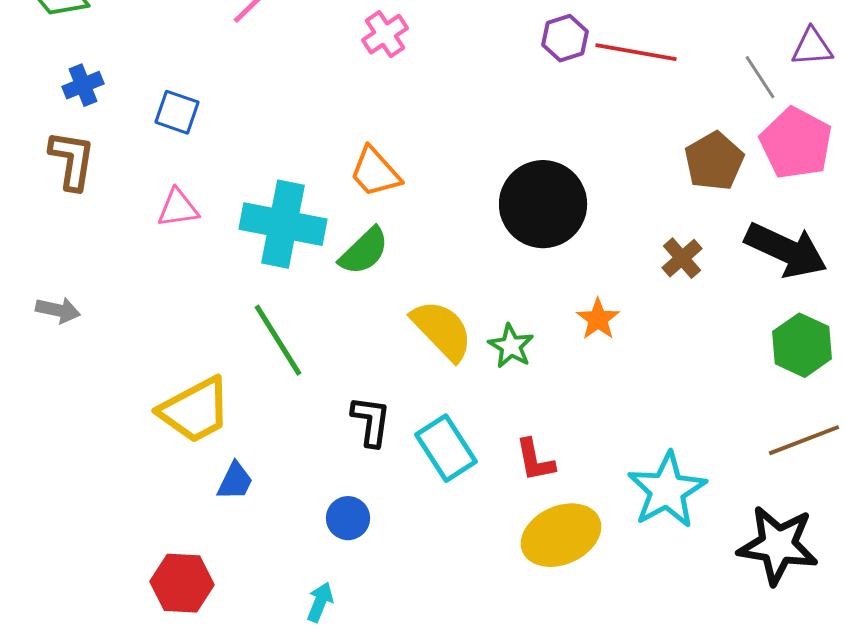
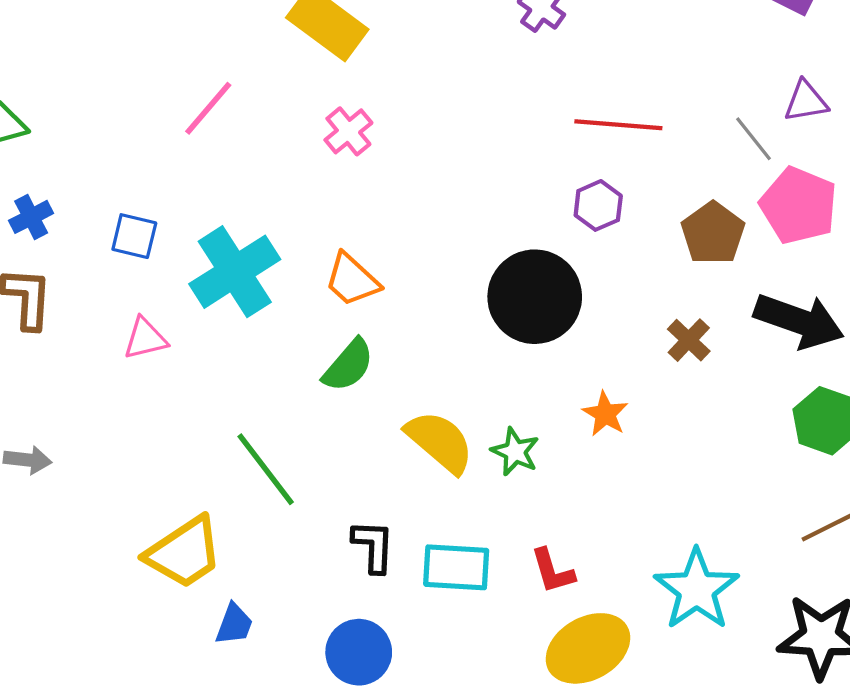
purple hexagon: (565, 38) -> (598, 205), moved
cyan cross: (283, 224) -> (235, 272), moved, turned -38
cyan rectangle: (446, 448) -> (456, 567), turned -48
blue circle: (348, 518) -> (359, 652), size x1.4

